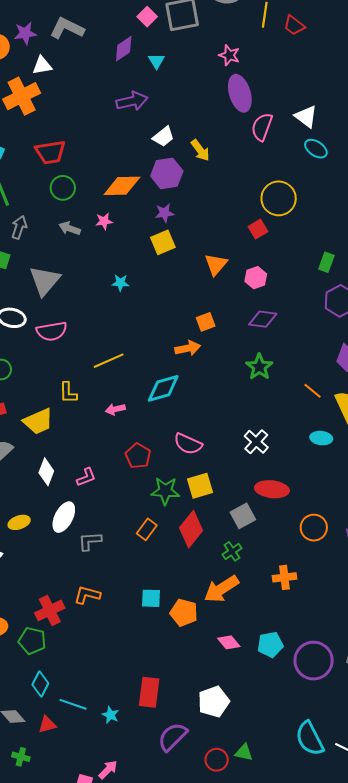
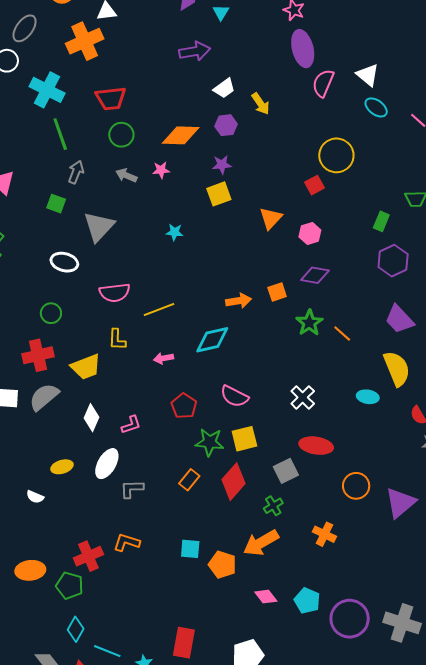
purple hexagon: (167, 173) -> (226, 125), size x0.7
orange square: (206, 322) -> (277, 292), moved
pink semicircle: (52, 331) -> (115, 293), moved
orange line: (313, 391) -> (342, 333), moved
orange cross: (284, 577) -> (324, 534), turned 30
cyan pentagon: (270, 645) -> (307, 601), turned 30

